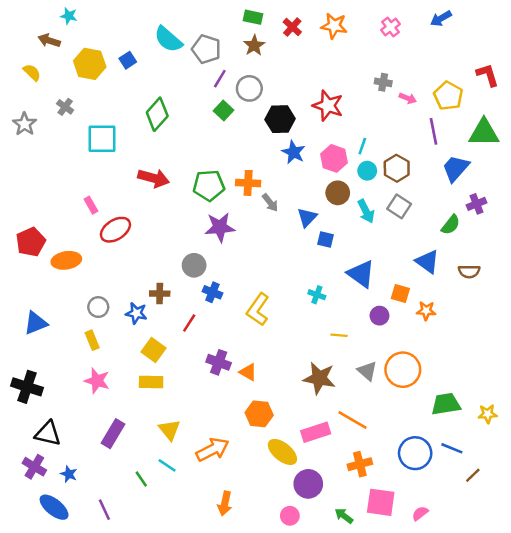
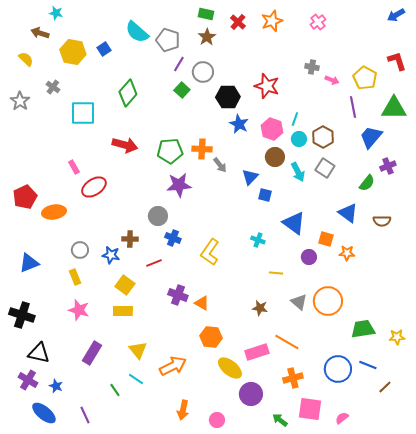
blue arrow: (441, 18) -> (396, 15), moved
orange star: (334, 26) -> (272, 21), turned -30
red line: (189, 323) -> (154, 263), turned 35
brown star: (319, 378) -> (260, 308), size x0.6
pink circle: (290, 516) -> (217, 420), moved

